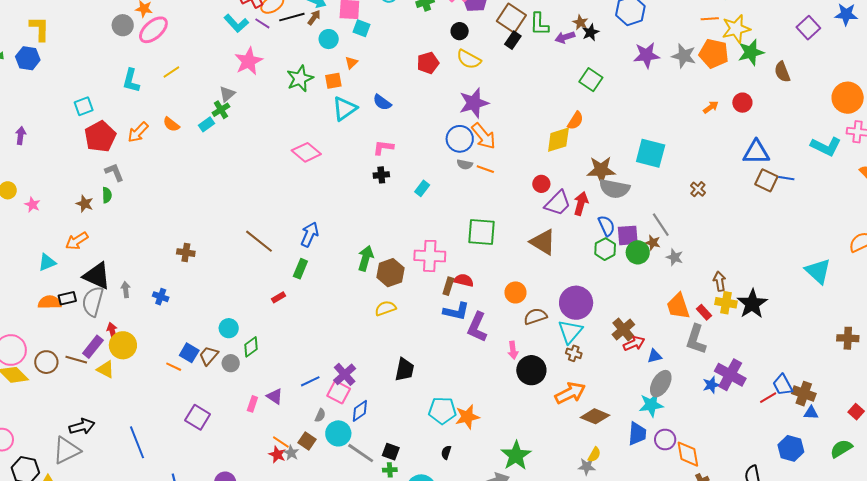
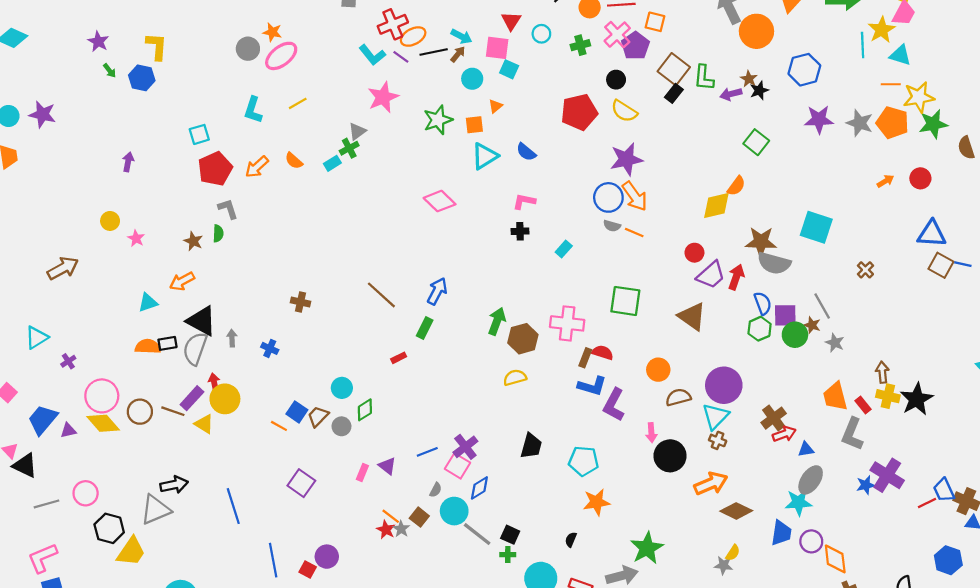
red pentagon: (428, 63) -> (579, 112), size x1.5
cyan pentagon: (442, 411) -> (584, 461), moved

